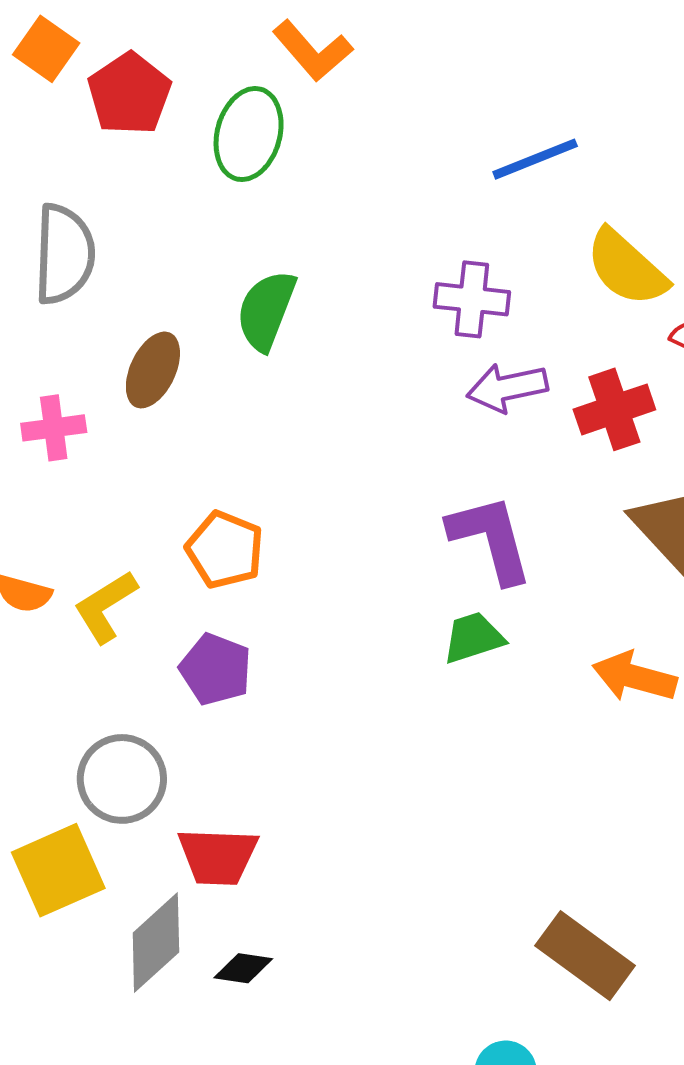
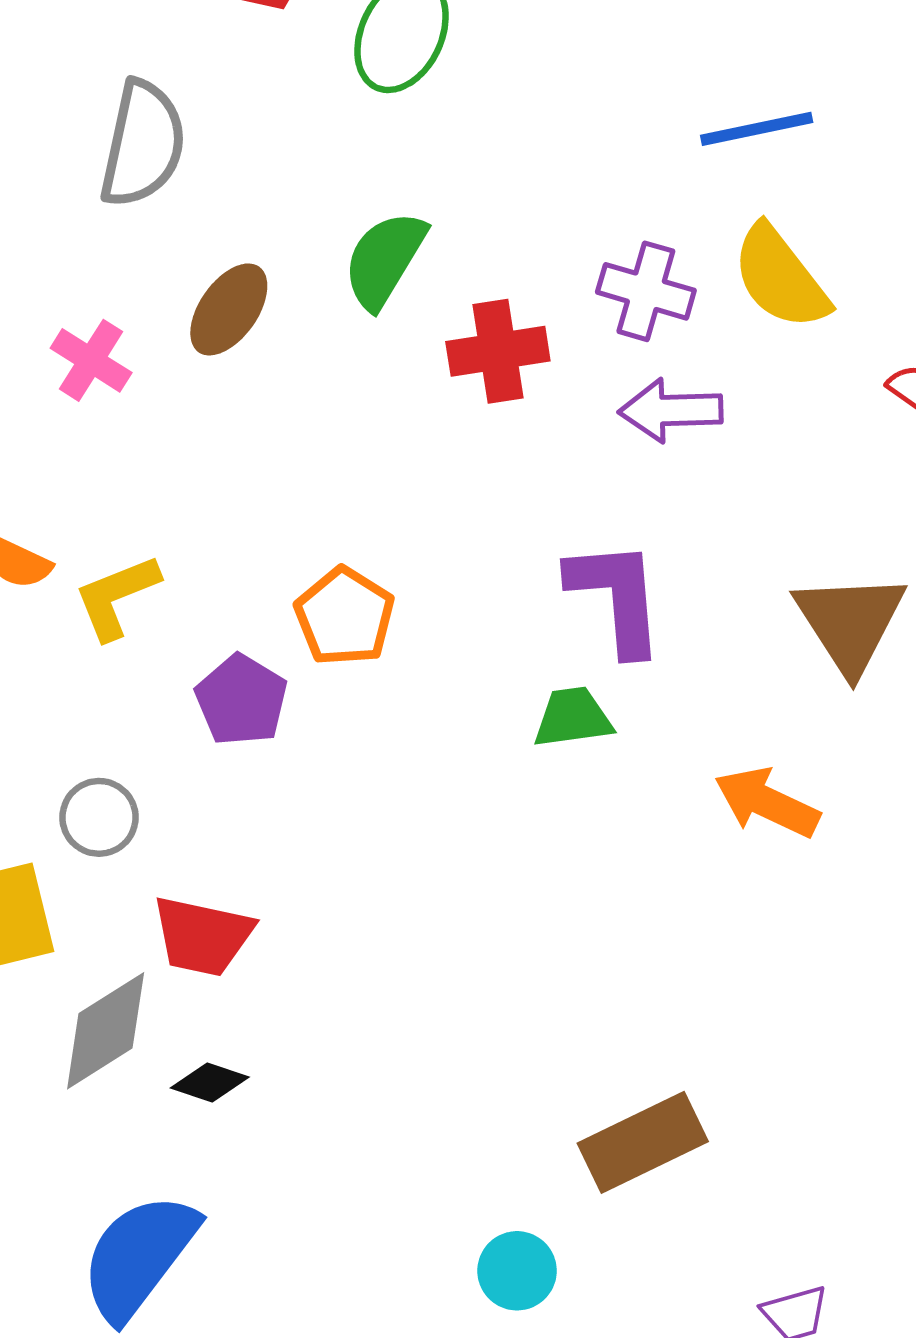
yellow semicircle: (627, 268) -> (780, 277), moved
red cross: (614, 409) -> (498, 351), moved
pink cross: (54, 428) -> (91, 360), turned 30
orange pentagon: (225, 550) -> (345, 617), moved
gray circle: (122, 779) -> (99, 817), size x0.7
brown rectangle: (585, 956) -> (643, 1142), turned -72

